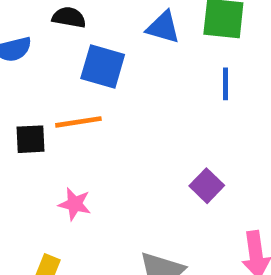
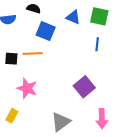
purple square: (207, 186) -> (84, 87), size x1.5
pink star: (75, 204) -> (27, 88), size x1.5

